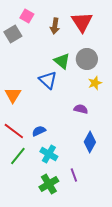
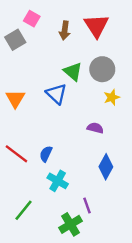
orange triangle: (13, 95) -> (15, 99), moved
blue semicircle: (39, 131) -> (46, 154), turned -40
green line: (18, 156) -> (24, 210), moved
green cross: (49, 184) -> (71, 224), moved

